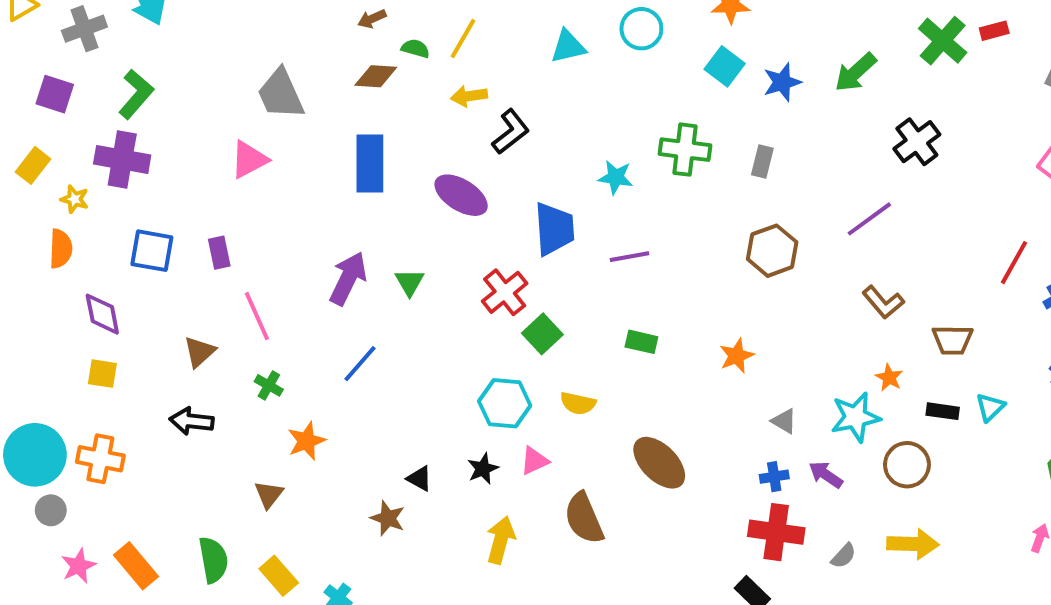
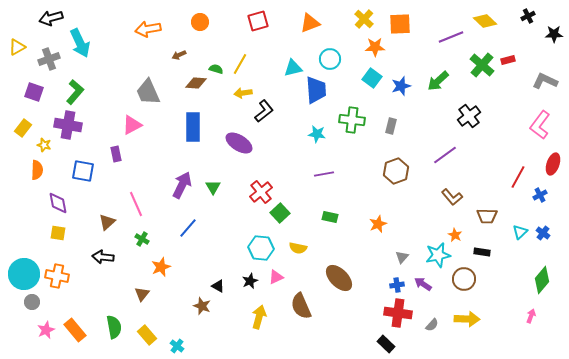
brown arrow: (372, 19) -> (179, 55), moved
blue trapezoid: (554, 229) -> (316, 90), moved
purple rectangle: (219, 253) -> (116, 154), moved
cyan triangle: (990, 407) -> (520, 232), moved
gray triangle: (784, 421) -> (402, 257), turned 40

